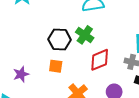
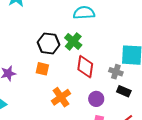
red diamond: (100, 60) -> (85, 67), turned -65

